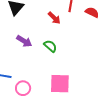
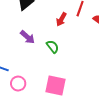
red arrow: (54, 18) -> (61, 19), turned 64

